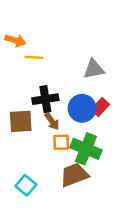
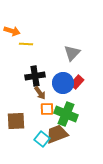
gray triangle: (94, 69) -> (72, 53), turned -36
brown square: (21, 121) -> (16, 121), moved
cyan square: (26, 185) -> (42, 139), moved

